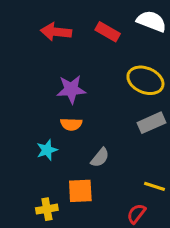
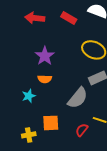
purple star: (71, 89) -> (45, 56), turned -30
gray semicircle: (100, 158) -> (78, 98), moved, size x1.6
red semicircle: (136, 214) -> (82, 130), moved

